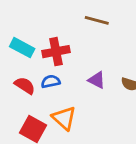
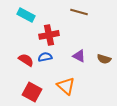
cyan rectangle: (22, 48) -> (26, 15), moved
orange triangle: (64, 118) -> (66, 86), moved

